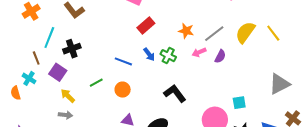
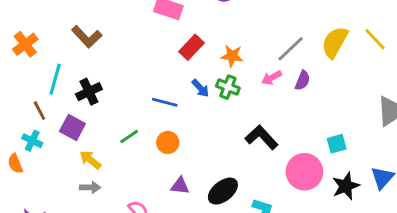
orange star: (186, 31) -> (232, 56), moved
black L-shape: (175, 93) -> (262, 137), moved

